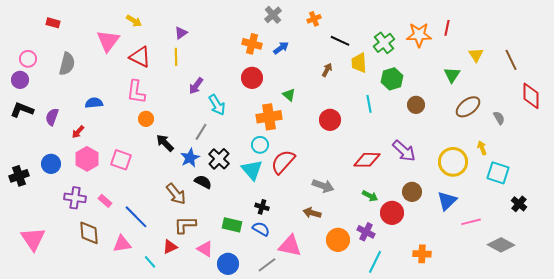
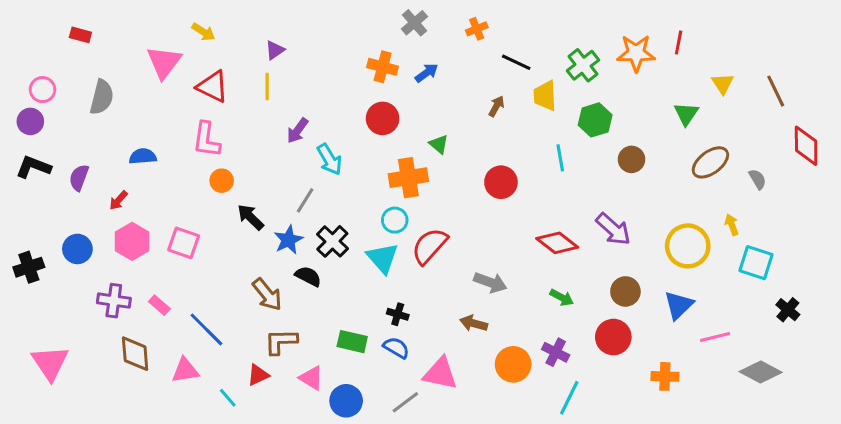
red diamond: (367, 160) -> (557, 243), turned 36
red circle: (392, 213) -> (613, 337), moved
orange cross: (422, 254) -> (665, 376), moved

